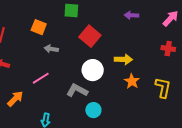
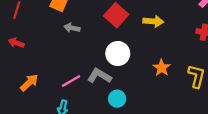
yellow arrow: (123, 59) -> (153, 21), moved
pink line: (41, 78) -> (71, 81), moved

